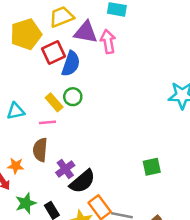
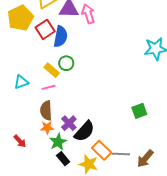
orange star: (16, 166) -> (47, 128), moved
green star: (26, 203) -> (58, 142), moved

